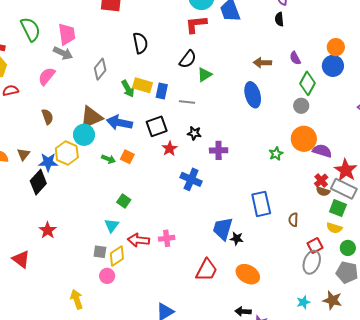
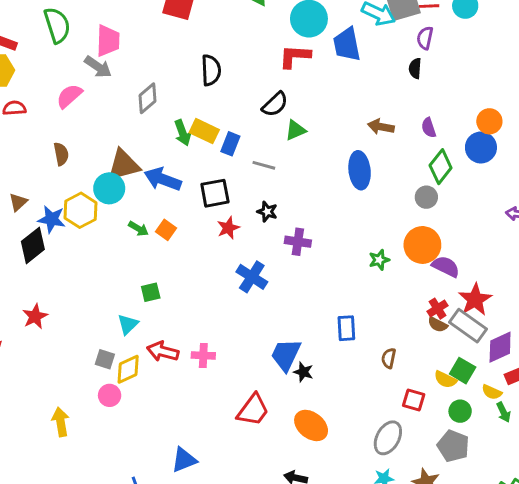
green square: (124, 201) -> (151, 292), turned 32
blue rectangle: (261, 204) -> (346, 328), size x0.7
green square: (338, 208) -> (463, 371), moved
red square: (315, 245) -> (414, 400), turned 35
gray ellipse: (312, 262) -> (388, 438), moved

